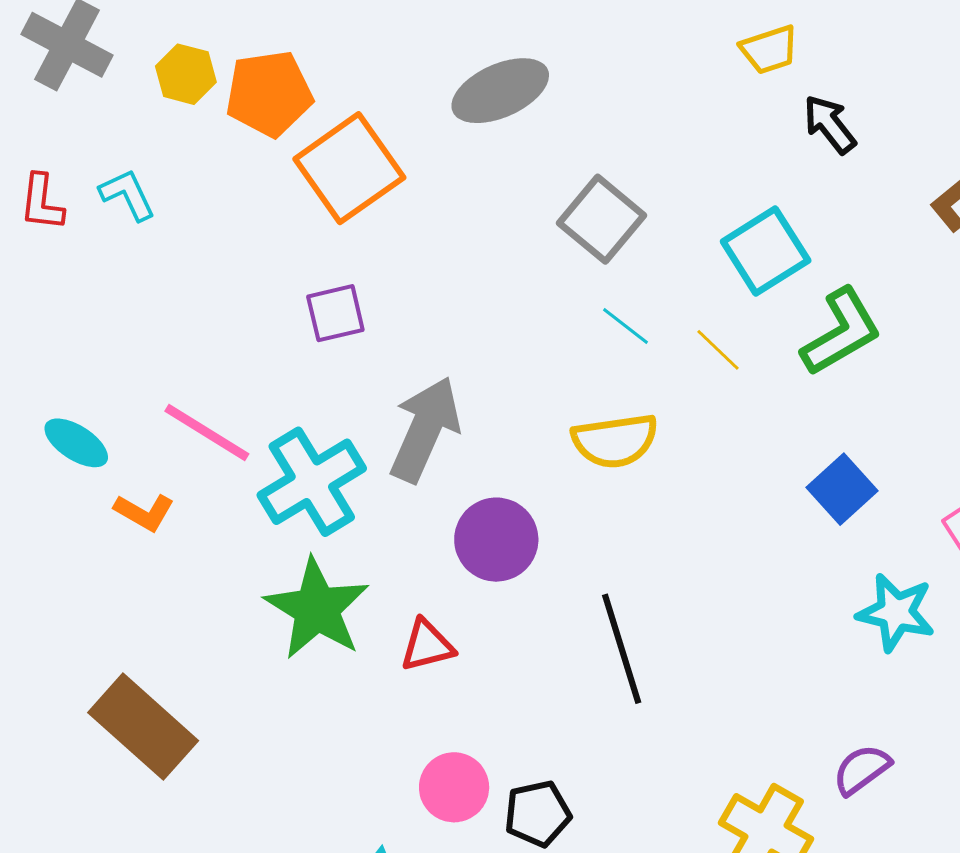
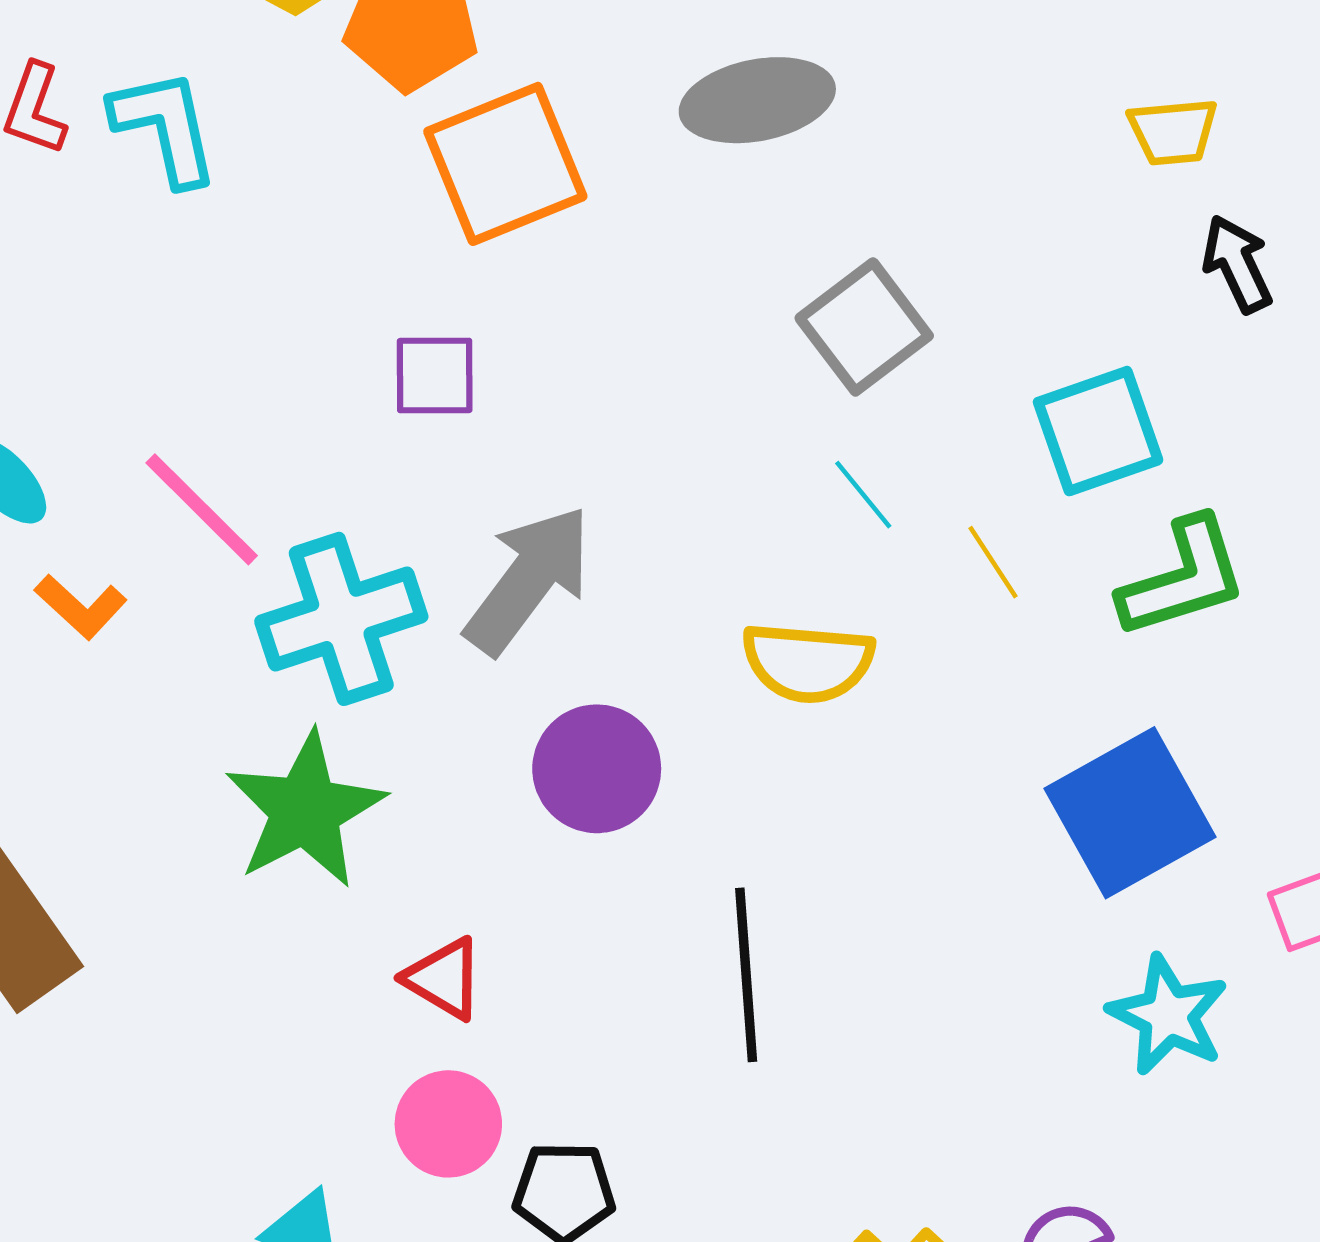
cyan L-shape: (127, 195) -> (165, 127), size x1.4
blue square: (842, 489) -> (1130, 813), size x1.6
red triangle: (427, 646) -> (444, 979), moved, turned 32

